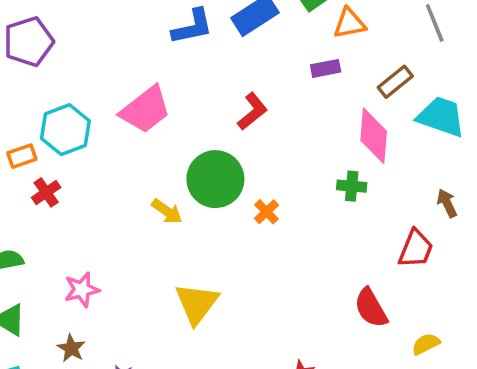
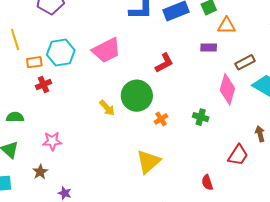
green cross: (352, 186) -> (201, 117), moved
yellow triangle: (197, 303) -> (148, 162), moved
red semicircle: (371, 308) -> (207, 182), size x0.7

